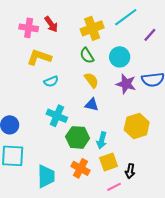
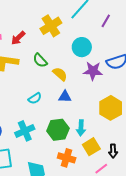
red arrow: (51, 24) -> (18, 38), moved, turned 91
green semicircle: (87, 56) -> (40, 60), moved
cyan semicircle: (51, 81) -> (35, 98), moved
cyan cross: (57, 116) -> (25, 131), moved, turned -36

